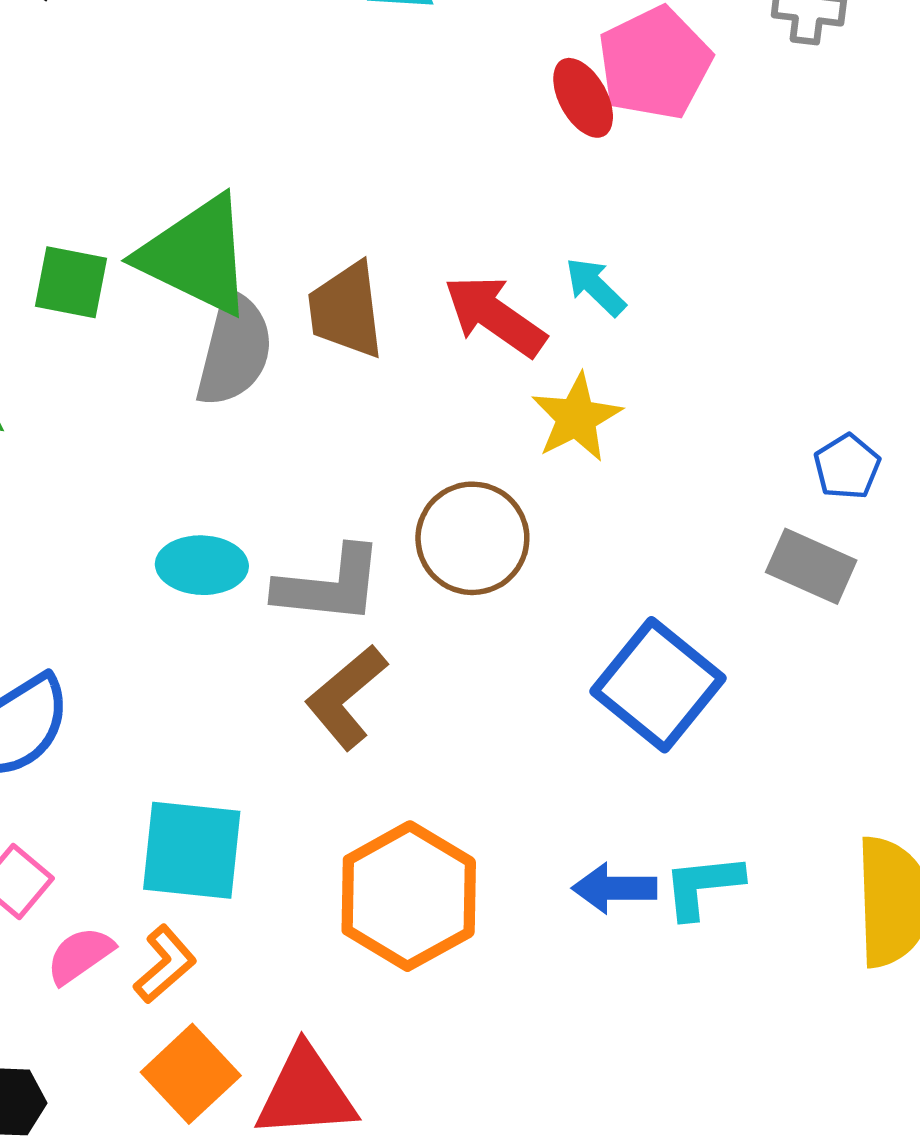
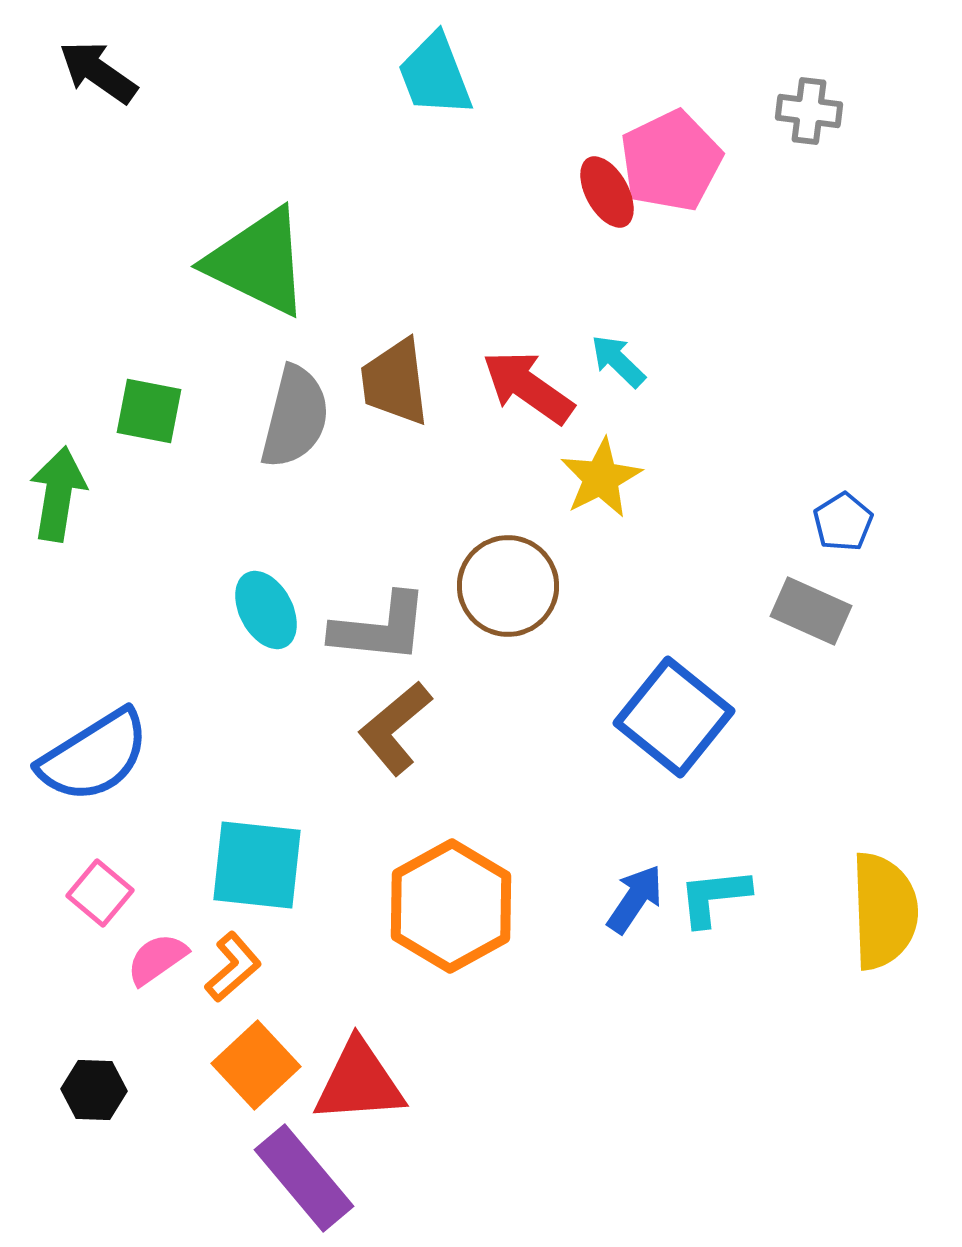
green triangle: (196, 255) -> (258, 262), moved
green square: (71, 282) -> (149, 411), moved
cyan ellipse: (202, 565) -> (266, 610), turned 60
blue arrow: (614, 888) -> (635, 899), turned 124

